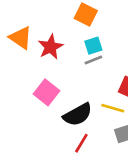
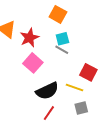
gray line: (93, 60) -> (62, 50), turned 48
pink square: (46, 92) -> (33, 63), moved

